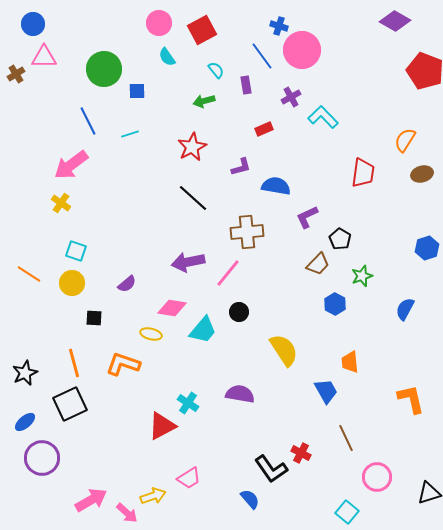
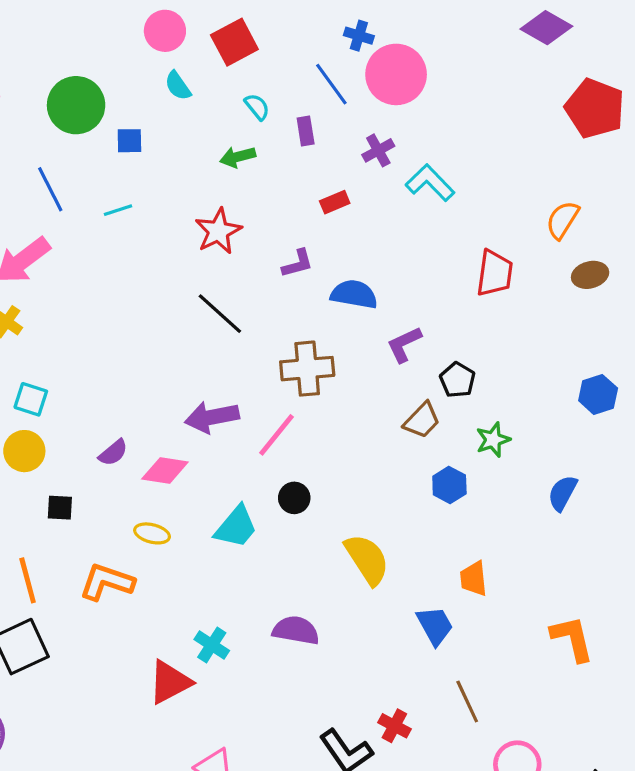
pink diamond: (172, 308) -> (165, 470), moved

